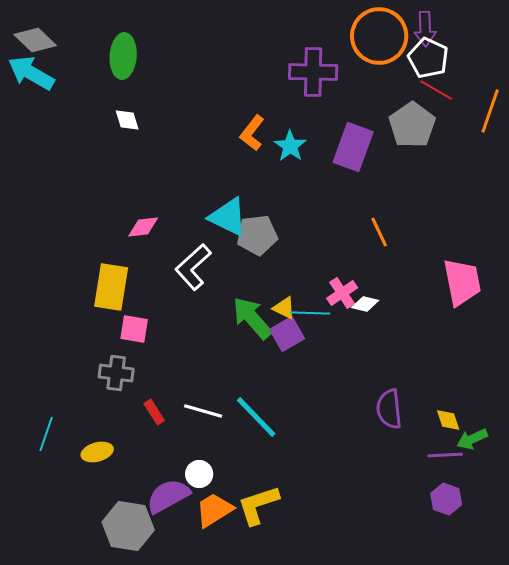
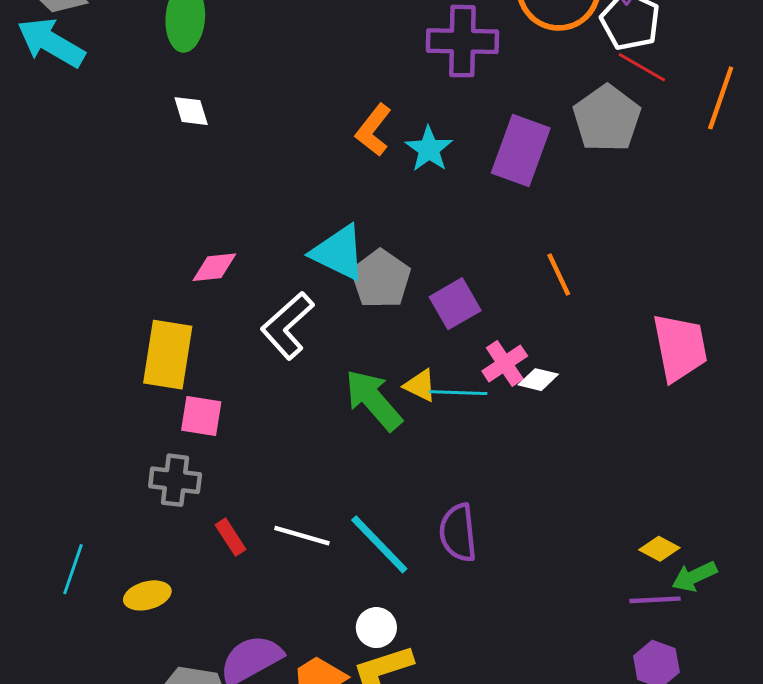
gray pentagon: (257, 235) -> (381, 279), turned -30
purple square: (287, 334) -> (455, 304), moved
purple semicircle: (389, 409) -> (458, 533), moved
yellow diamond: (448, 420) -> (659, 549), turned -44
white circle: (199, 474) -> (376, 628), moved

